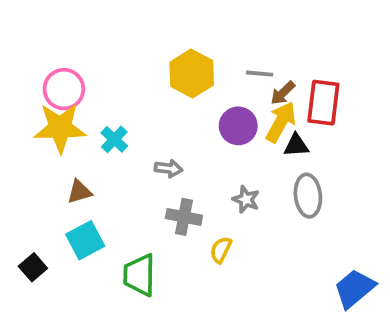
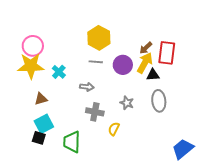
gray line: (260, 74) -> (96, 62), moved
black square: (33, 267) -> (39, 138), moved, turned -32

